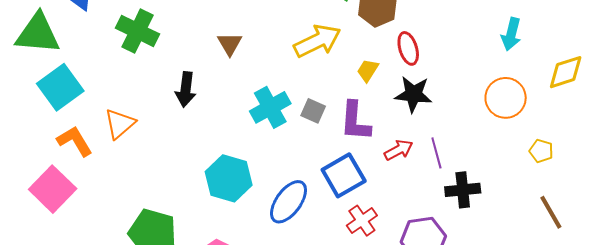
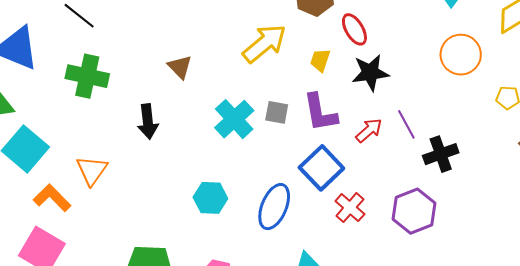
cyan hexagon: (229, 178) -> (210, 198), size x0.7

